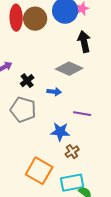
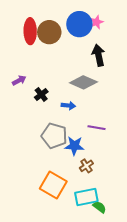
gray pentagon: (23, 110) -> (54, 136), moved

